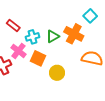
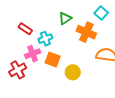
green triangle: (53, 36) -> (65, 18), moved
pink cross: (18, 51) -> (33, 54), turned 35

